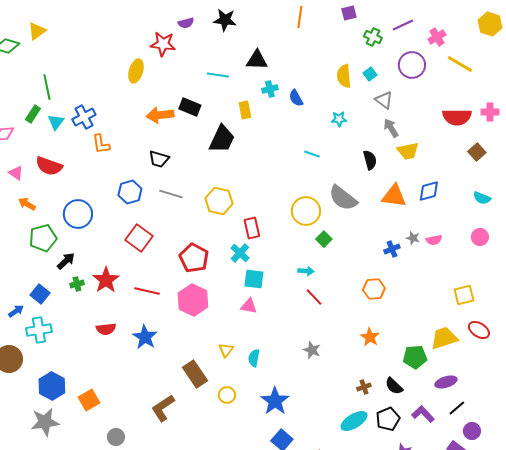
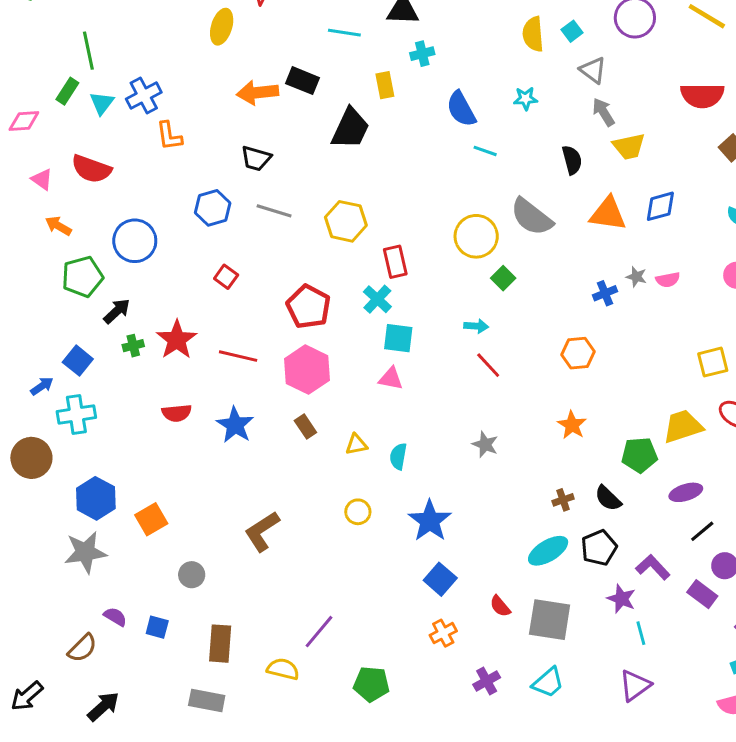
blue semicircle: (296, 98) -> (461, 109), moved, size x1.4
red square: (139, 238) -> (226, 277), size x0.6
yellow triangle: (226, 350) -> (356, 444), turned 42
brown rectangle: (195, 374) -> (305, 426), moved, size x0.6
purple L-shape: (423, 414) -> (653, 567), moved

